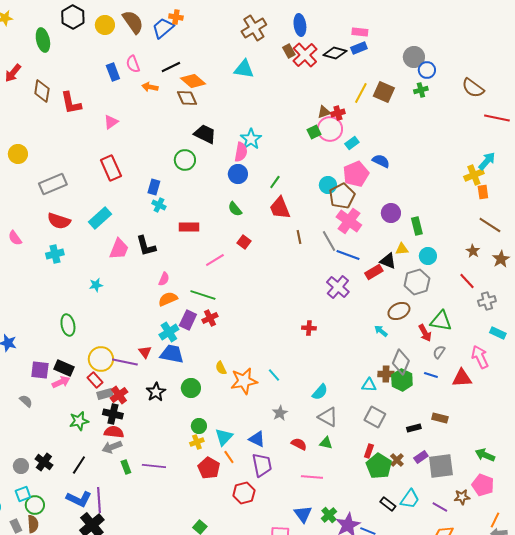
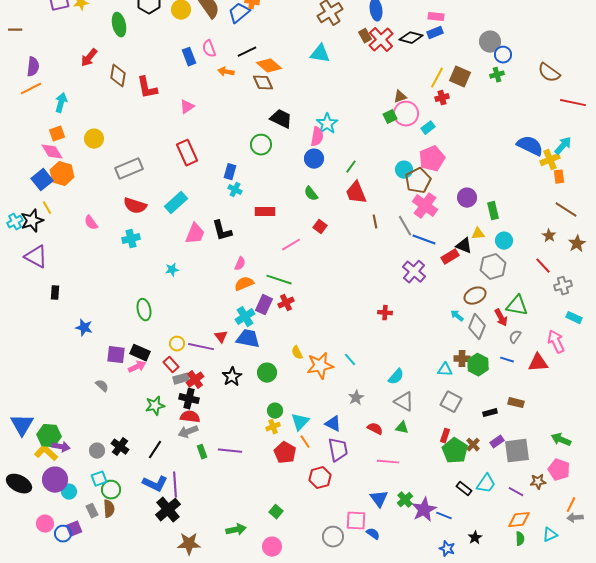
red cross: (338, 113) -> (442, 98), moved
blue semicircle: (381, 161) -> (530, 146), moved, size x1.5
yellow circle: (101, 359) -> (177, 344), size x0.6
gray diamond: (401, 362) -> (477, 327), moved

